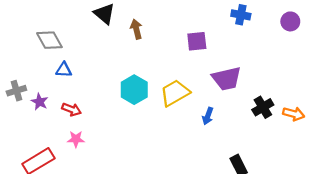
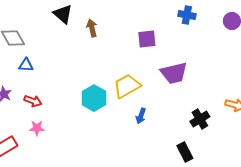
cyan hexagon: (134, 90) -> (94, 98), moved
black cross: (263, 107) -> (200, 119), moved
blue arrow: (208, 116) -> (141, 116), moved

